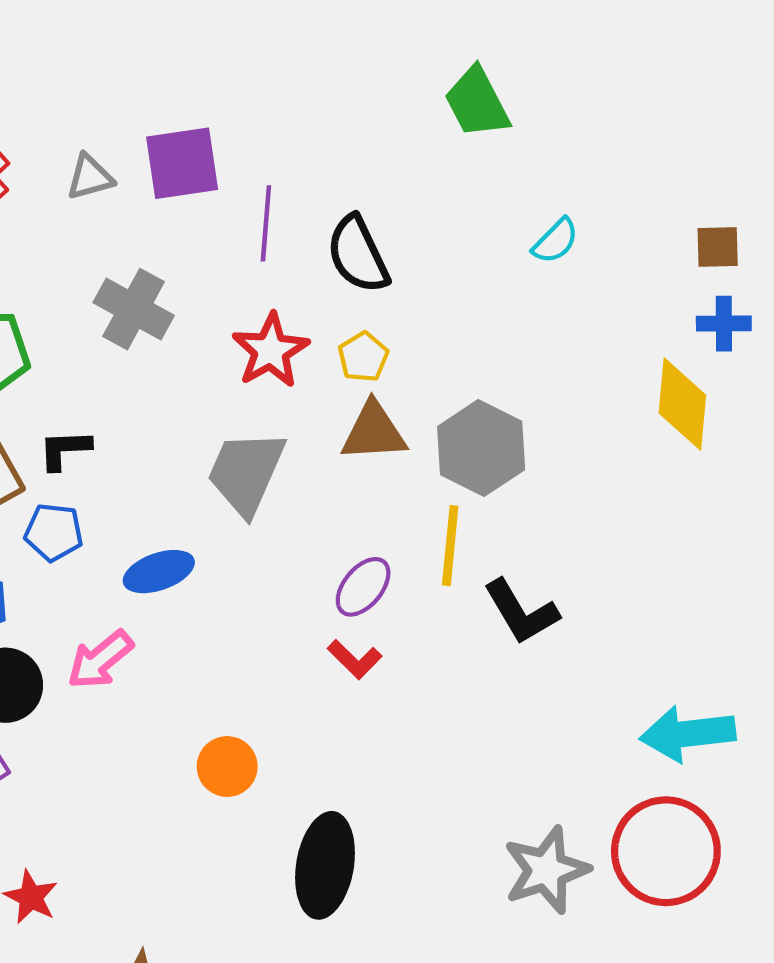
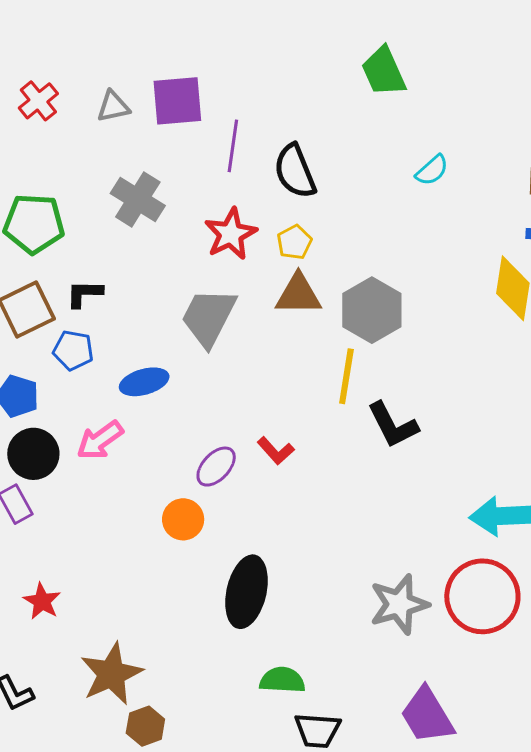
purple ellipse: (363, 587) -> (216, 467), moved

